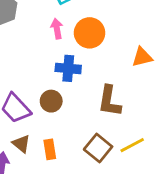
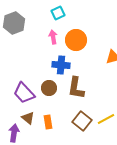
brown L-shape: (109, 101) -> (76, 88), moved

